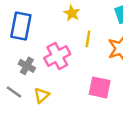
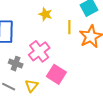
yellow line: (88, 39) -> (69, 27), moved
pink square: (100, 87) -> (56, 74), moved, turned 30

